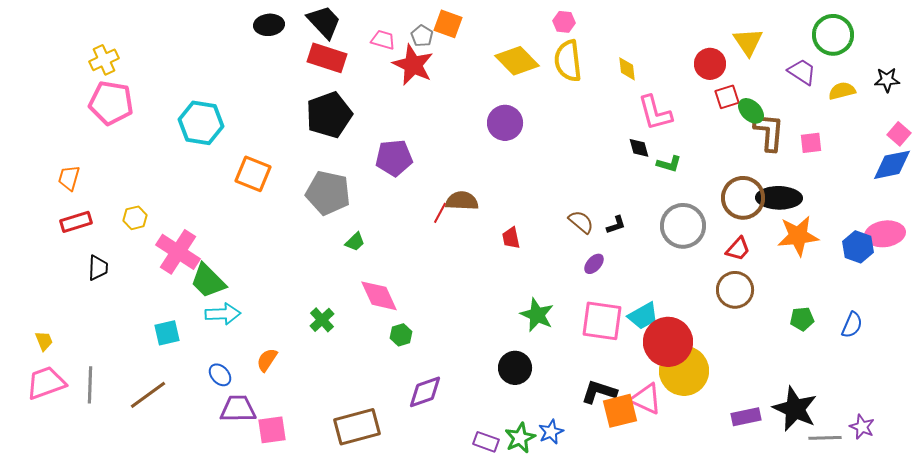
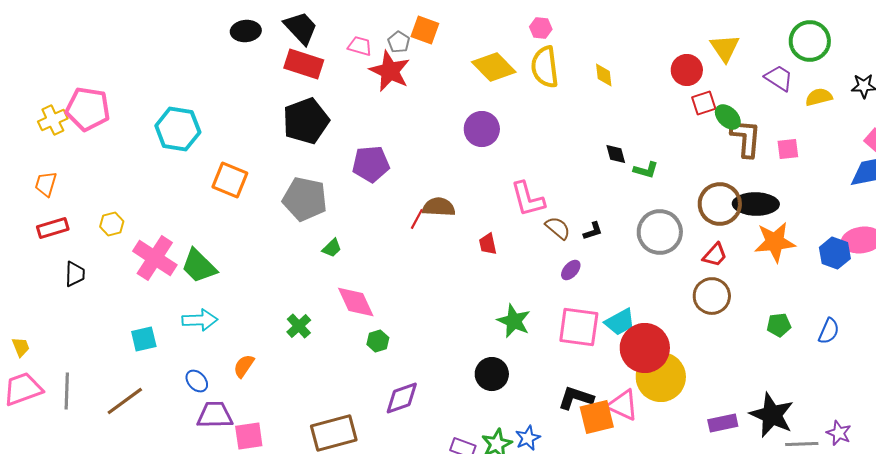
yellow cross: (104, 60) -> (53, 120), moved
pink L-shape: (655, 113) -> (528, 199), moved
green trapezoid: (208, 281) -> (199, 266), moved

